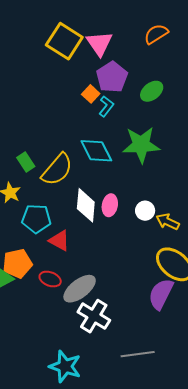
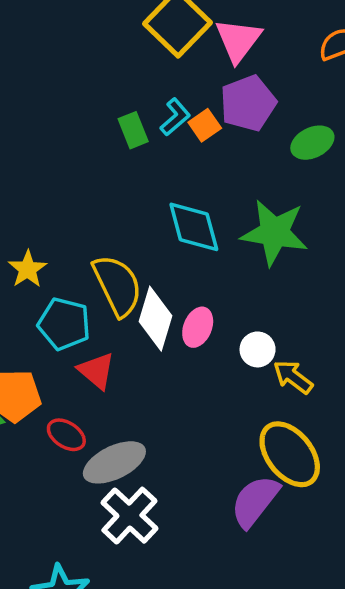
cyan L-shape: (106, 106) -> (175, 117), moved
green rectangle: (26, 162) -> (133, 130), moved
yellow semicircle: (57, 170) -> (117, 285), moved, turned -78

